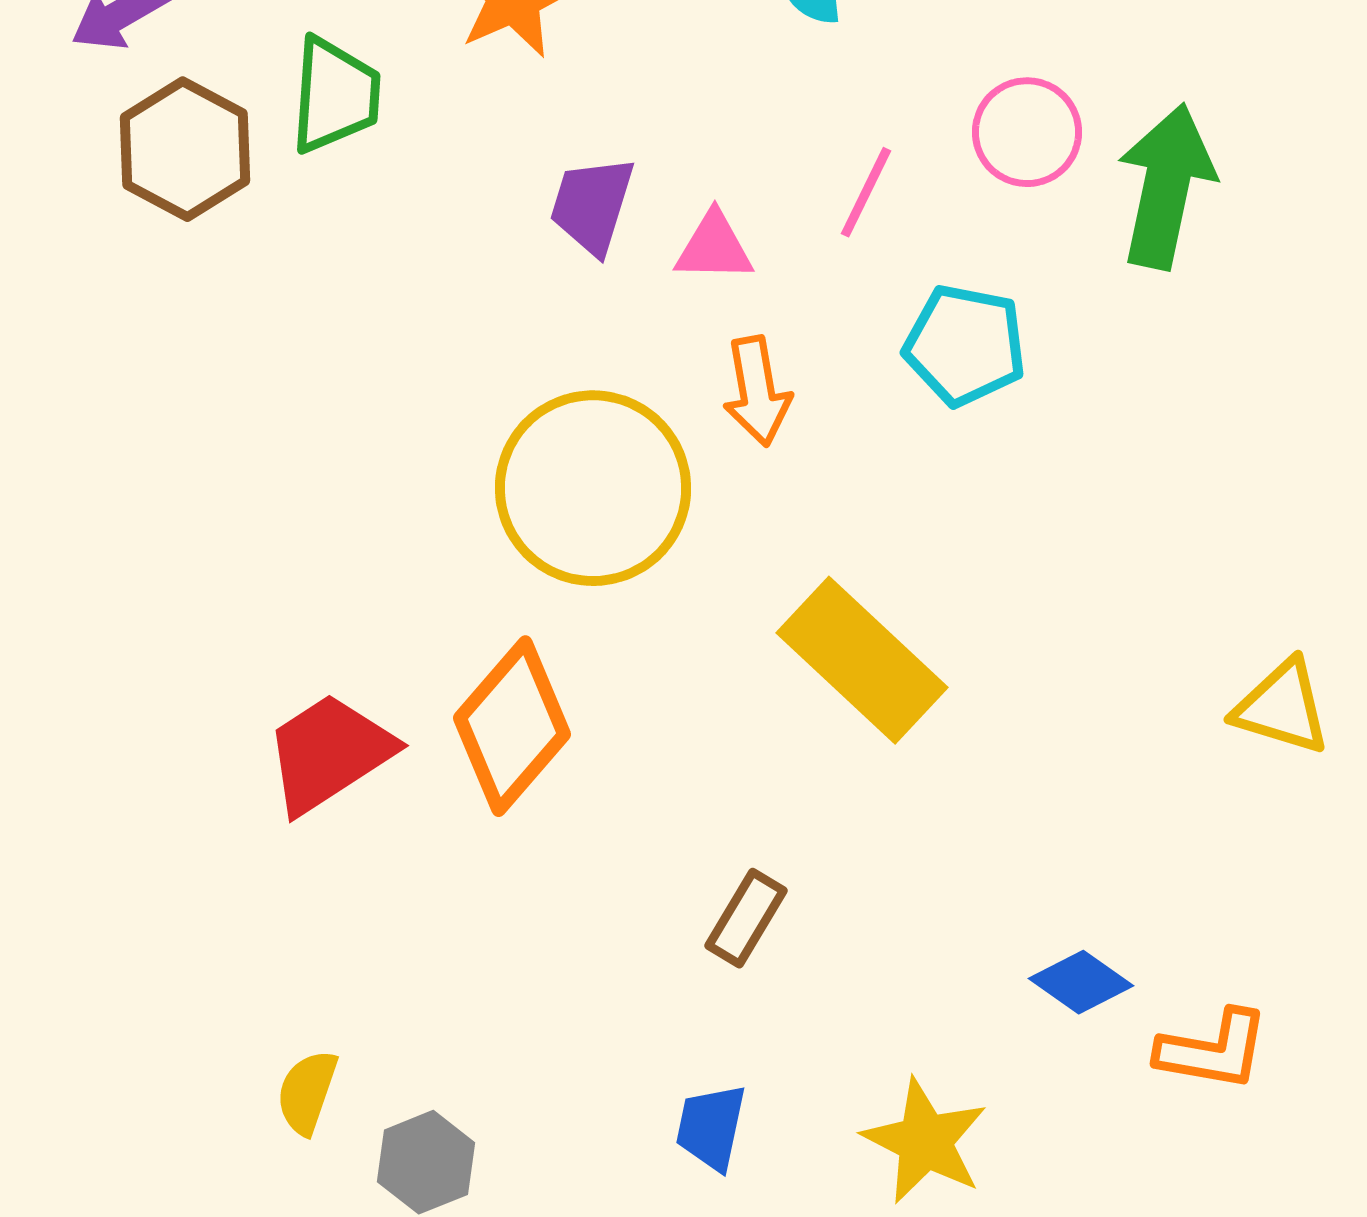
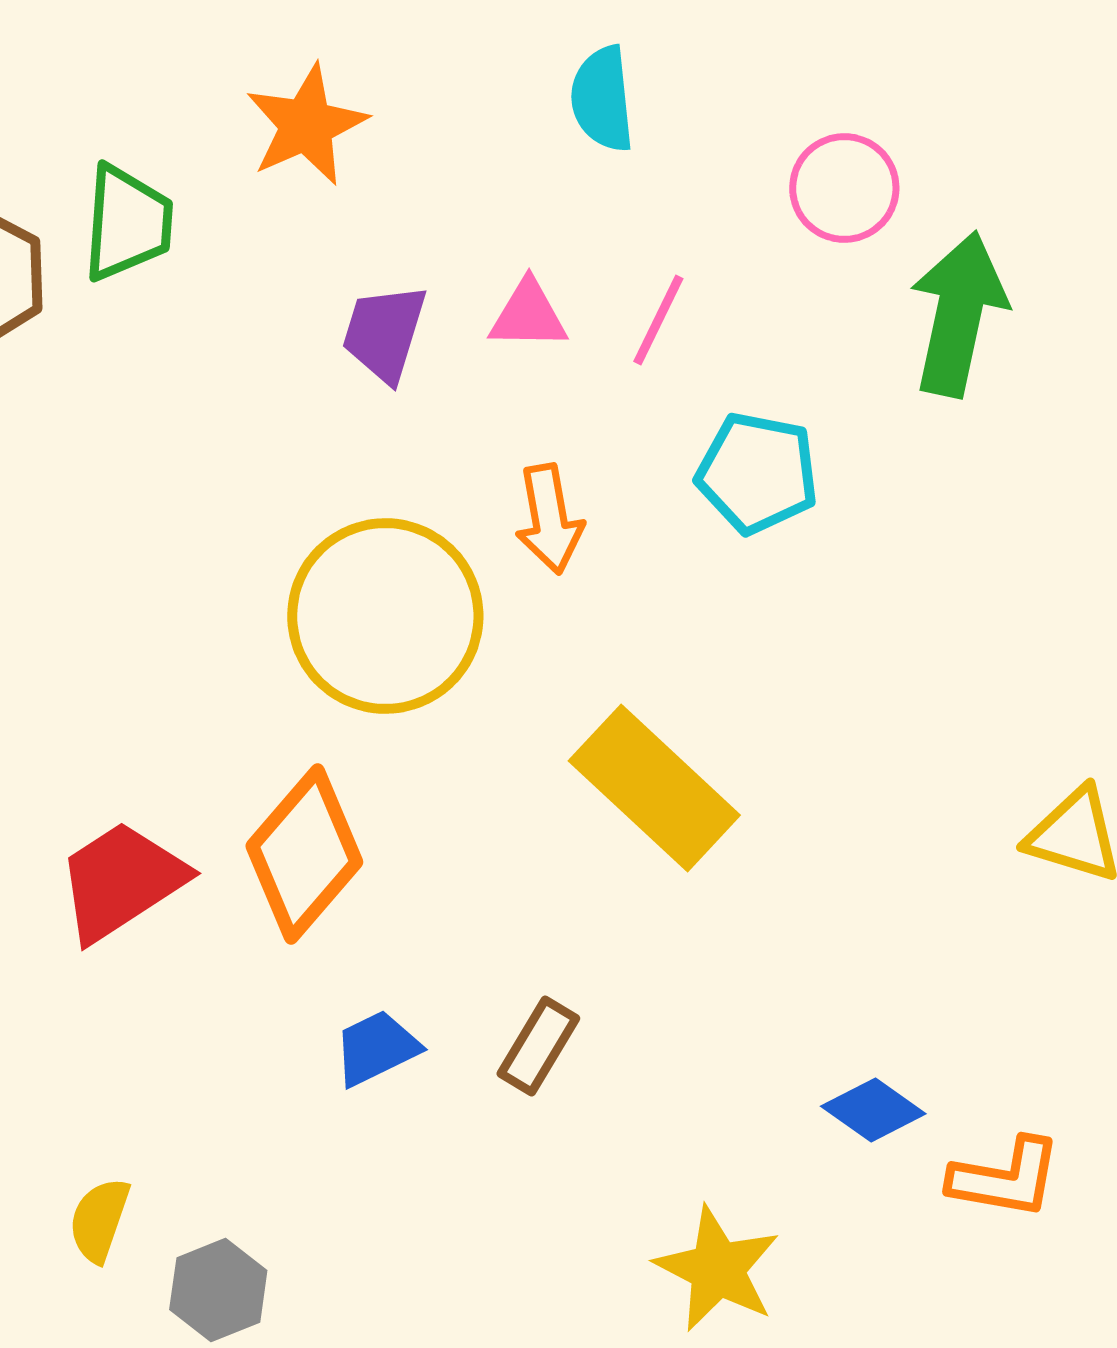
pink circle: (1027, 132) -> (844, 188), moved
pink triangle: (714, 247) -> (528, 315), moved
blue trapezoid: (711, 1127) -> (376, 1048), moved, turned 52

